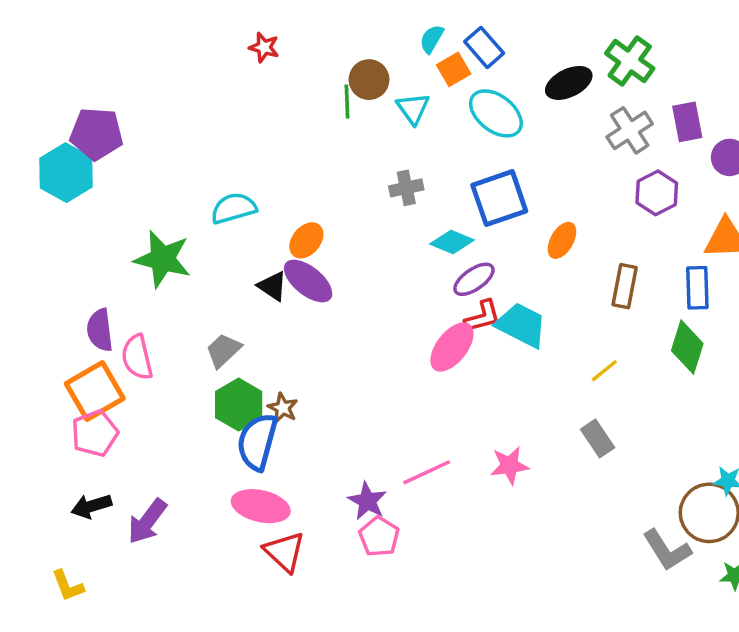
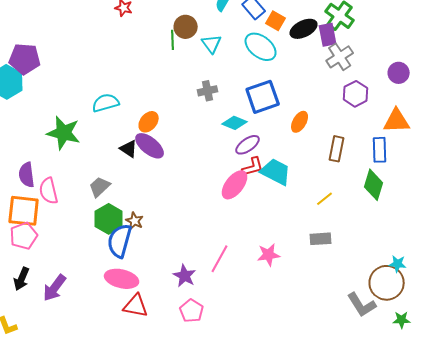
orange square: (454, 69) -> (276, 21), moved, turned -30
purple rectangle: (687, 122) -> (328, 35), moved
orange square: (95, 391) -> (24, 211), turned 36
gray rectangle: (598, 438) -> (321, 239), turned -60
pink line: (427, 472) -> (220, 259), turned -36
black arrow: (91, 506) -> (22, 279), turned -50
pink pentagon: (379, 537) -> (192, 311), moved
red triangle: (284, 552) -> (136, 306), turned -32

